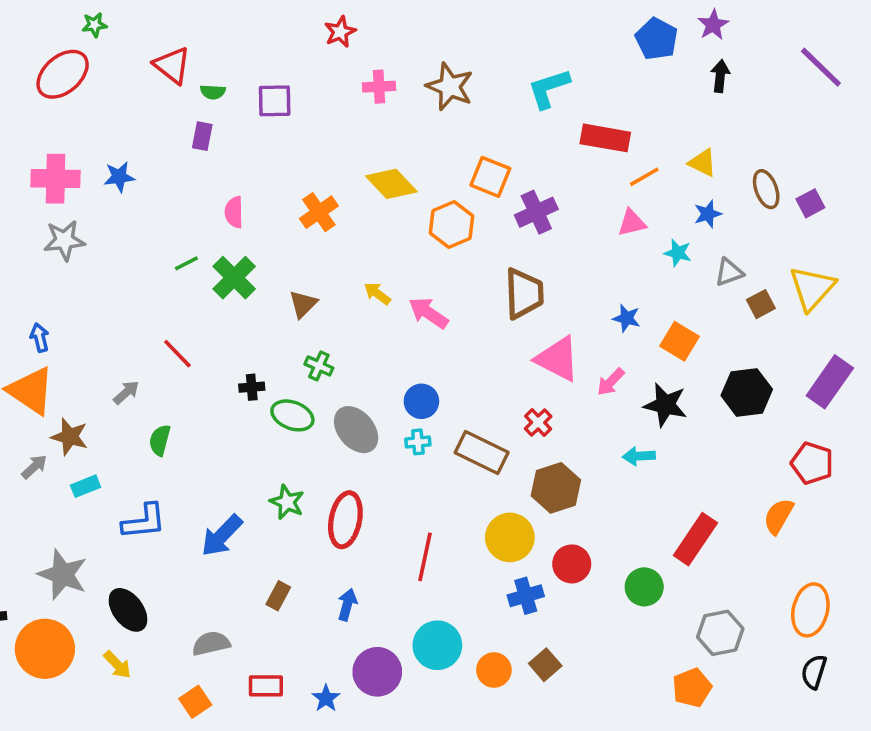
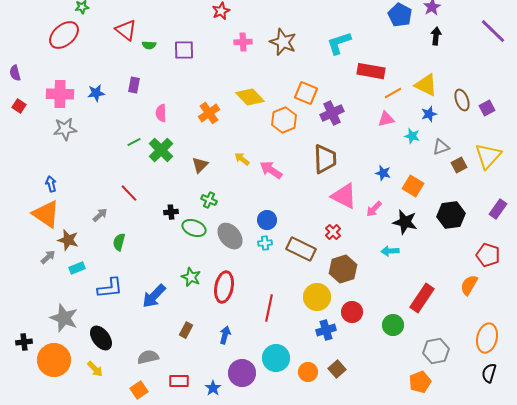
purple rectangle: (202, 136) -> (134, 85), moved
yellow triangle: (703, 163) -> (426, 85), size x1.4
purple rectangle: (830, 382) -> (498, 209), size x0.7

